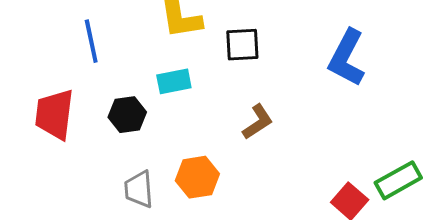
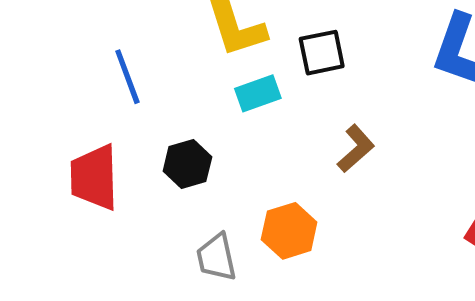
cyan rectangle: (174, 81) -> (258, 93), moved

